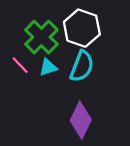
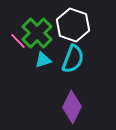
pink line: (20, 65) -> (18, 41), moved

